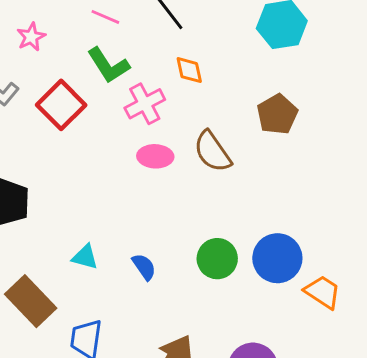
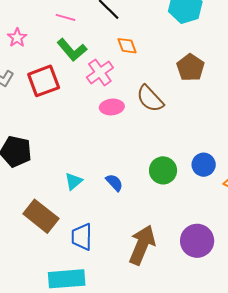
red square: (61, 105) -> (44, 81), turned 32
cyan triangle: (85, 257) -> (74, 181), turned -48
blue circle: (277, 258) -> (204, 165), size x0.7

